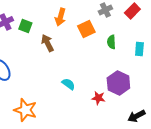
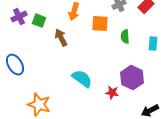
orange square: (86, 29) -> (100, 24), turned 30
cyan semicircle: (68, 84) -> (82, 79), size x1.5

